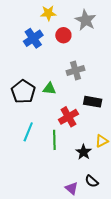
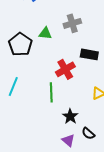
green triangle: (49, 89) -> (45, 33), moved
cyan line: (28, 132) -> (13, 86), moved
black star: (84, 152) -> (70, 116), moved

